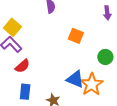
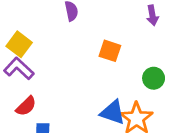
red semicircle: (22, 66) -> (26, 106), moved

